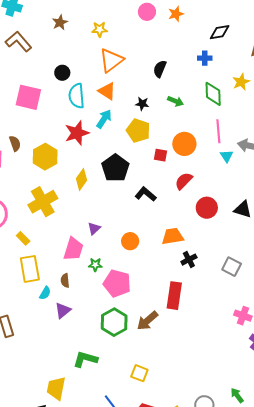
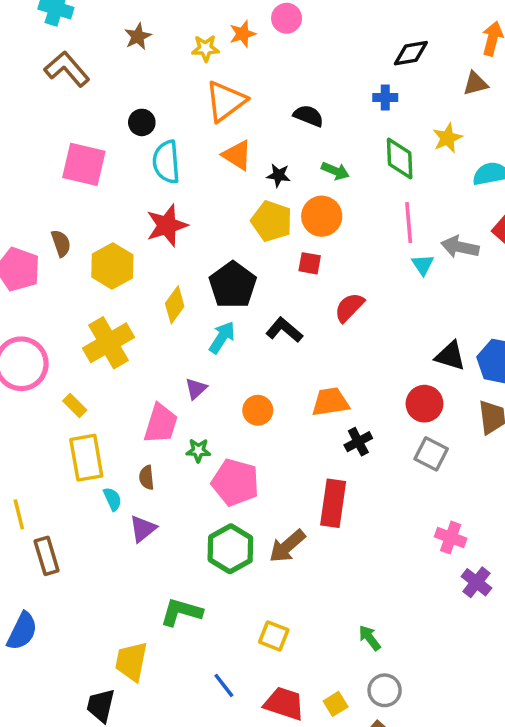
orange star: (176, 14) -> (243, 34), moved
black semicircle: (160, 69) -> (309, 116), turned 90
orange triangle: (107, 91) -> (237, 155), moved
cyan arrow: (104, 119) -> (222, 337), moved
orange circle: (184, 144) -> (322, 216), moved
red circle: (207, 208) -> (424, 404), moved
cyan semicircle: (45, 293) -> (112, 499), turned -56
green arrow: (237, 395) -> (370, 638), moved

